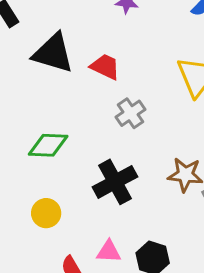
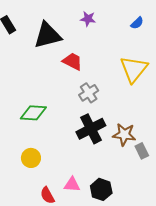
black triangle: (53, 53) -> (47, 35), moved, turned -32
black cross: (115, 182) -> (91, 129), moved

